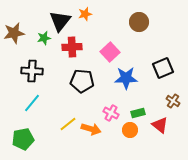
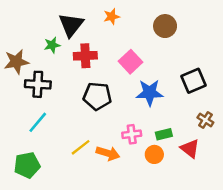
orange star: (85, 14) -> (112, 17), moved
brown star: (14, 33) -> (16, 62), moved
pink cross: (111, 113) -> (132, 134), turned -35

